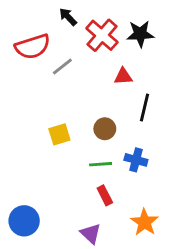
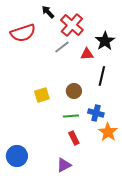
black star: (140, 34) -> (105, 41), moved, turned -30
gray line: (62, 66) -> (62, 47), moved
orange star: (144, 222) -> (108, 132), moved
purple triangle: (91, 234) -> (64, 165), turned 49

